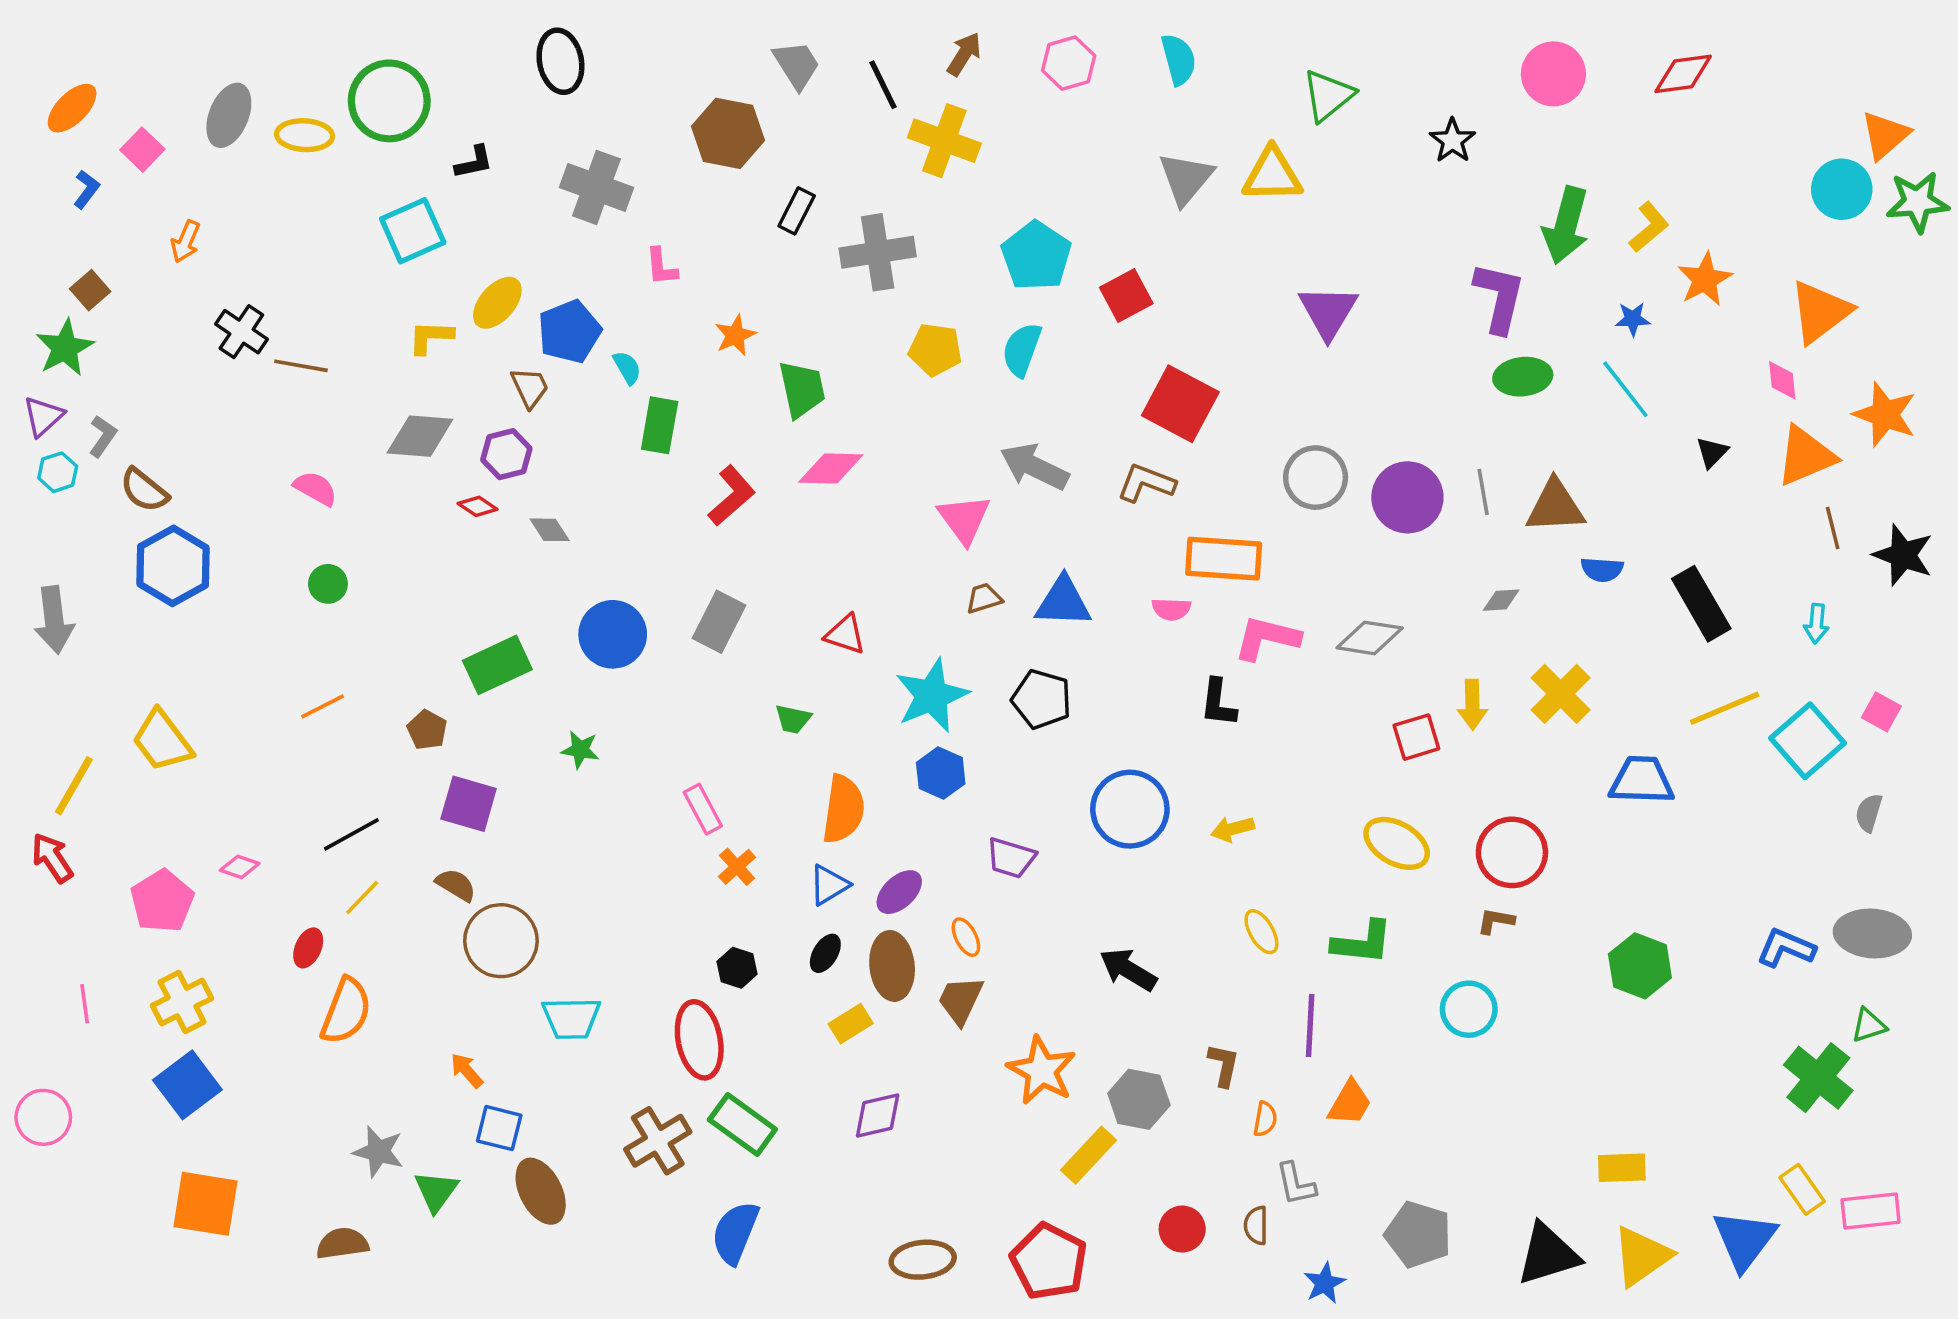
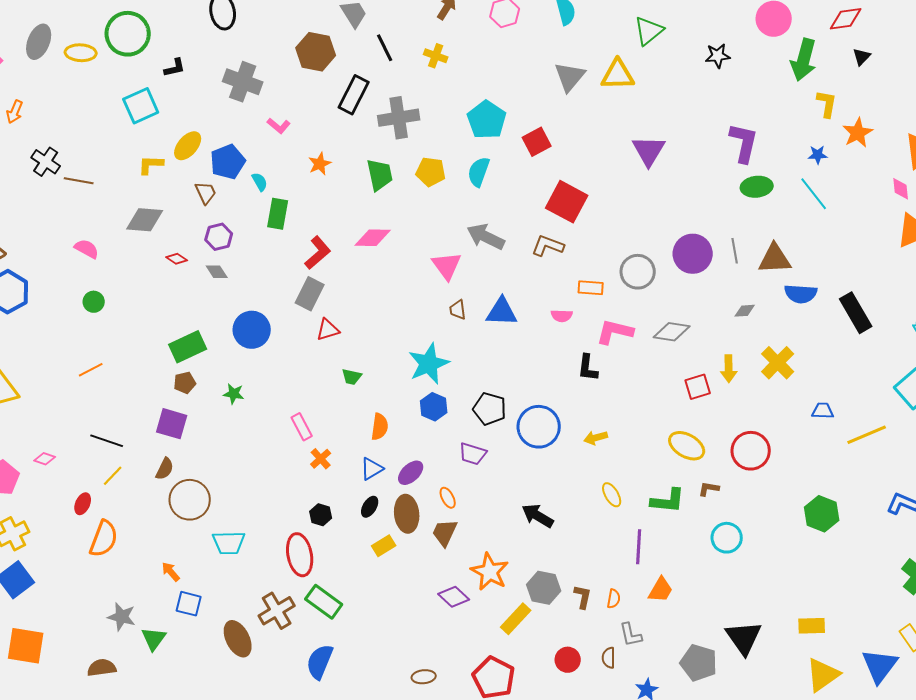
black line: (883, 85) -> (385, 48), moved
yellow cross: (944, 141) -> (436, 56), size x0.6
black star: (1452, 141) -> (718, 56), turned 30
black rectangle: (797, 211) -> (354, 95), size x1.5
green arrow: (1566, 225) -> (804, 60), moved
yellow L-shape: (1649, 227) -> (827, 104), turned -40
pink L-shape: (661, 267) -> (279, 126), turned -45
green trapezoid: (802, 389) -> (380, 175), moved
black triangle: (1712, 452) -> (862, 57), moved
purple hexagon: (506, 454) -> (219, 237), moved
gray circle: (1316, 478) -> (638, 272), moved
orange rectangle: (1224, 559) -> (591, 288), size x0.6
blue semicircle: (1602, 569) -> (801, 294), size x1.4
brown trapezoid: (984, 598) -> (458, 310), turned -80
gray rectangle: (719, 622) -> (310, 294), moved
red triangle: (845, 634) -> (328, 330), moved, turned -35
black pentagon: (1042, 699) -> (490, 409), moved
yellow line: (1725, 708) -> (867, 435), moved
brown pentagon: (427, 730) -> (185, 383), moved, turned 30
blue trapezoid: (1642, 780) -> (823, 411), size x0.6
orange semicircle: (843, 809) -> (380, 427), size x0.7
black line: (351, 834) -> (107, 441), turned 48
brown semicircle: (456, 885) -> (165, 469), turned 85
brown L-shape: (1496, 921) -> (709, 489), moved
brown L-shape: (1224, 1065) -> (583, 597), moved
purple diamond: (878, 1116) -> (454, 597), moved, turned 56
brown ellipse: (541, 1191) -> (238, 639), moved
black triangle: (1548, 1254) -> (744, 638), moved, turned -48
brown ellipse: (923, 1260) -> (424, 677), size x0.7

